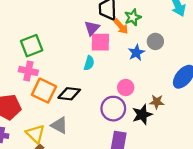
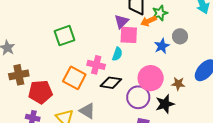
orange arrow: (121, 26) -> (149, 21), turned 105
pink cross: (28, 71) -> (96, 65), moved
pink circle: (126, 87) -> (151, 78), size x1.6
black diamond: (69, 94) -> (111, 83), moved
brown star: (157, 102) -> (178, 84), moved

